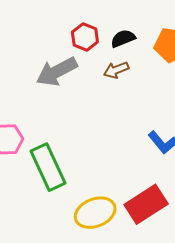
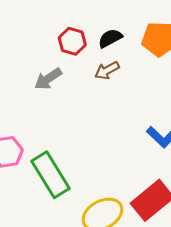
gray arrow: (57, 72) -> (48, 79), size x0.7

